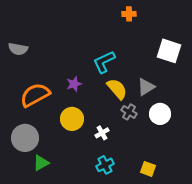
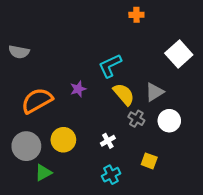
white square: (169, 51) -> (179, 54), turned 30
yellow circle: (72, 119) -> (63, 140), moved
yellow square: (148, 169) -> (149, 161), moved

